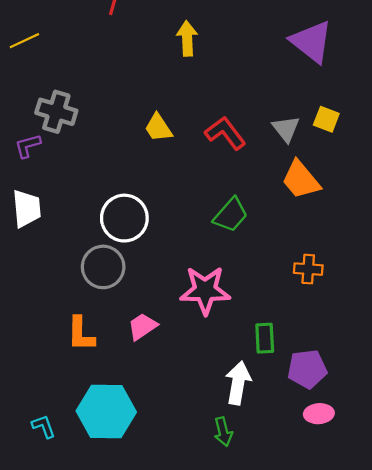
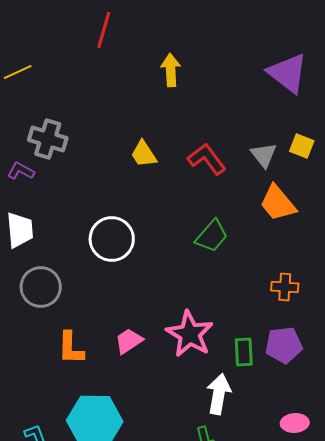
purple L-shape: (28, 146) -> (21, 171), turned 44
gray circle: (103, 267) -> (41, 287), moved
pink star: (205, 290) -> (190, 334), moved, turned 30
purple pentagon: (307, 369) -> (284, 345), moved

